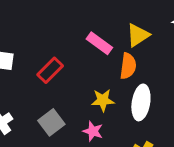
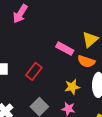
orange semicircle: (128, 66) -> (86, 61), turned 108

